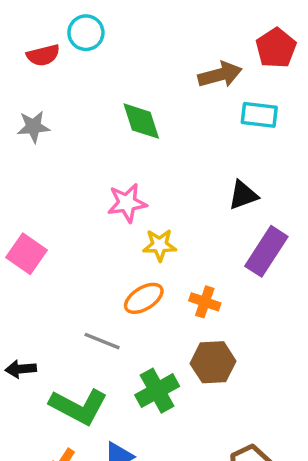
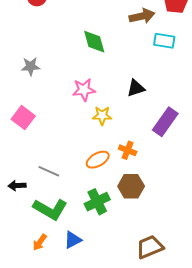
gray star: (33, 127) -> (31, 66), moved
black triangle: (243, 195) -> (136, 88), moved
orange ellipse: (144, 298) -> (98, 160), moved
gray line: (102, 341) -> (49, 171), moved

